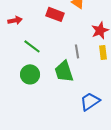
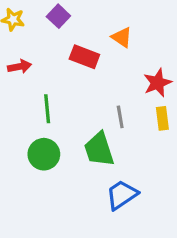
green line: (32, 46) -> (47, 109), turned 48
blue trapezoid: (90, 101) -> (122, 195), moved

